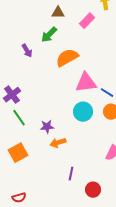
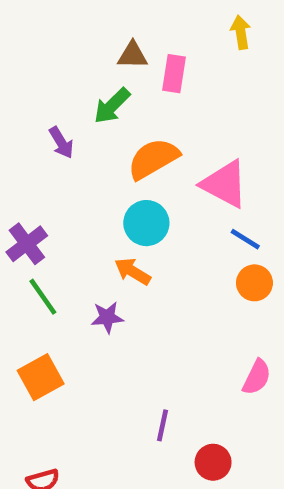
pink rectangle: (87, 21) -> (174, 74), moved, turned -35
pink triangle: (86, 83) -> (225, 184), moved, turned 35
cyan circle: (83, 112) -> (146, 223), moved
orange arrow: (58, 143) -> (133, 271), moved, turned 49

